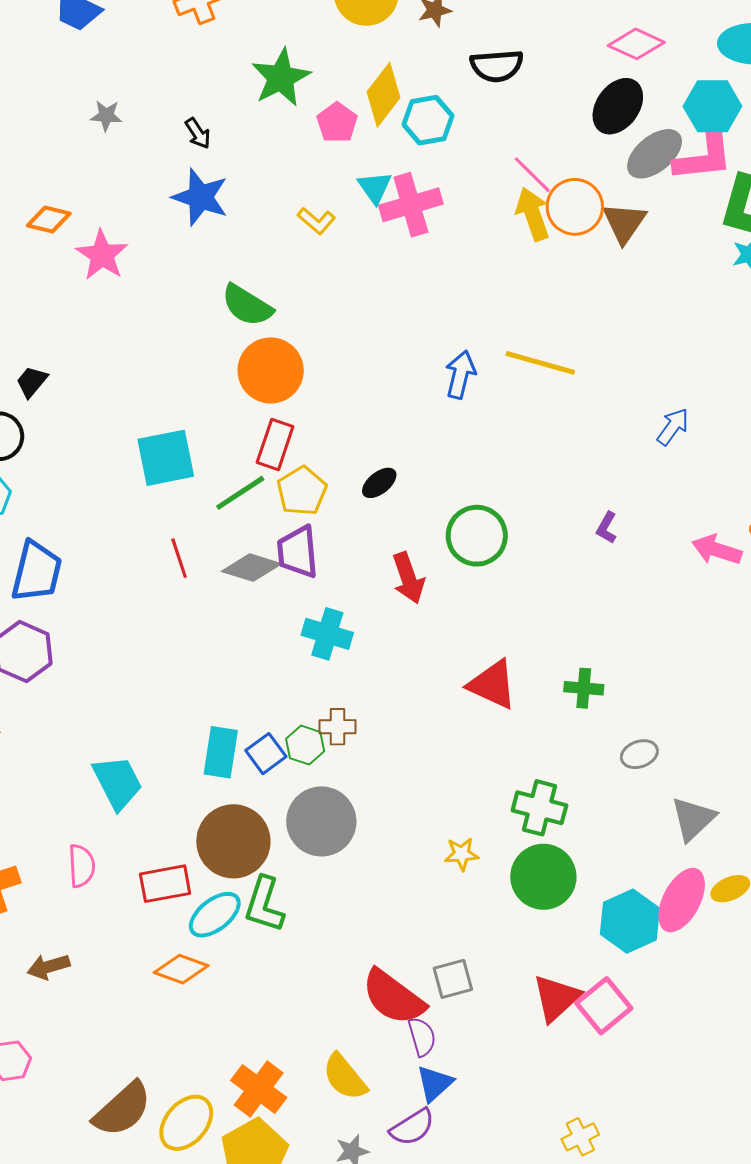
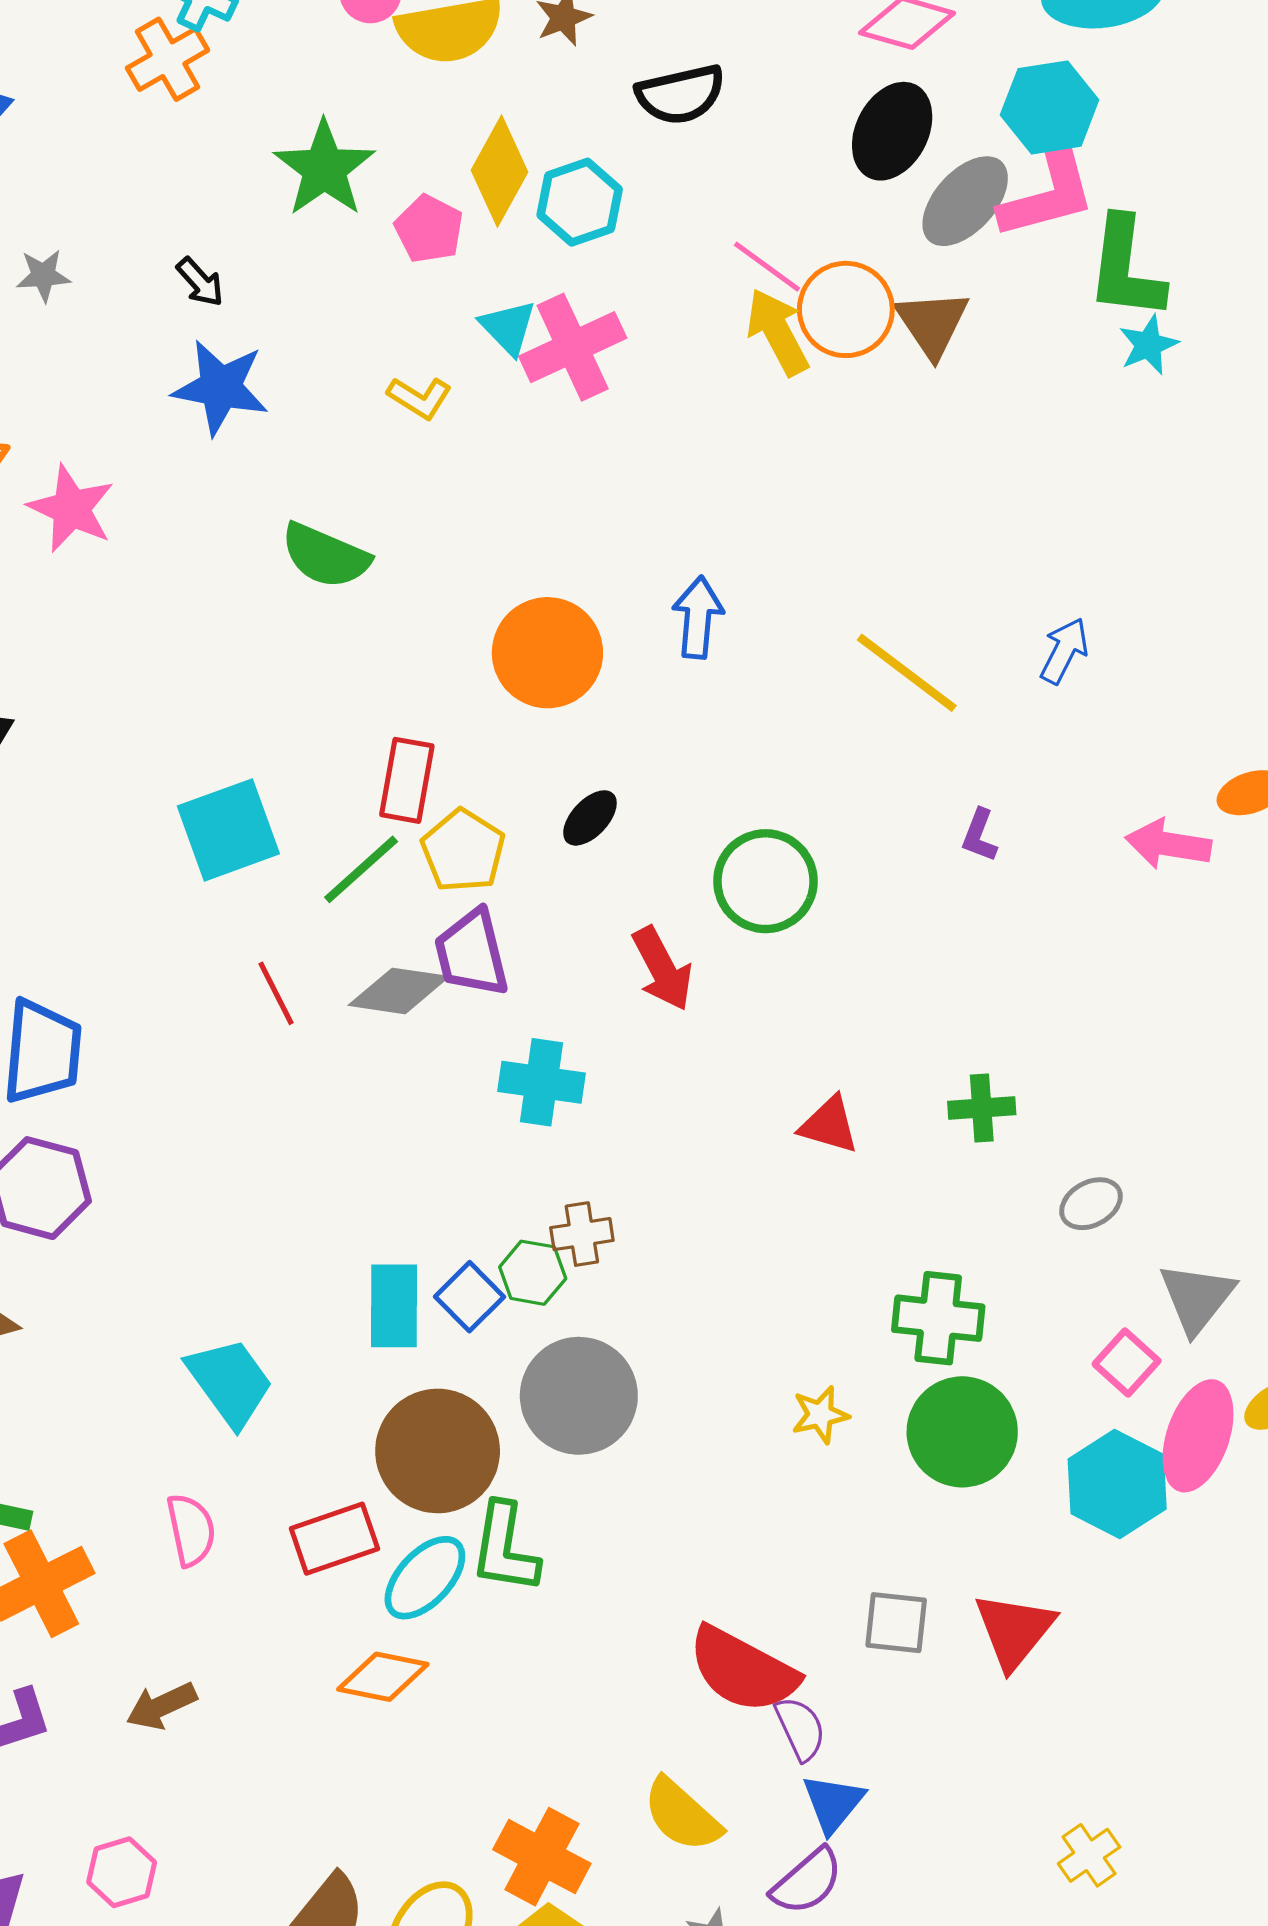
yellow line: (540, 363) -> (907, 673), moved, turned 30
orange circle: (271, 370) -> (547, 653), moved
red triangle: (492, 685) -> (829, 1125), size x0.7
gray square: (453, 979) -> (896, 1623), moved, turned 30
pink square: (604, 1006) -> (1127, 1362), moved, size x0.7

